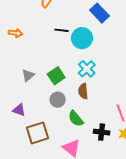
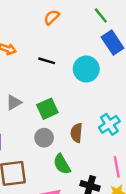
black line: (61, 30) -> (47, 61), moved
cyan cross: (87, 69) -> (109, 124), moved

